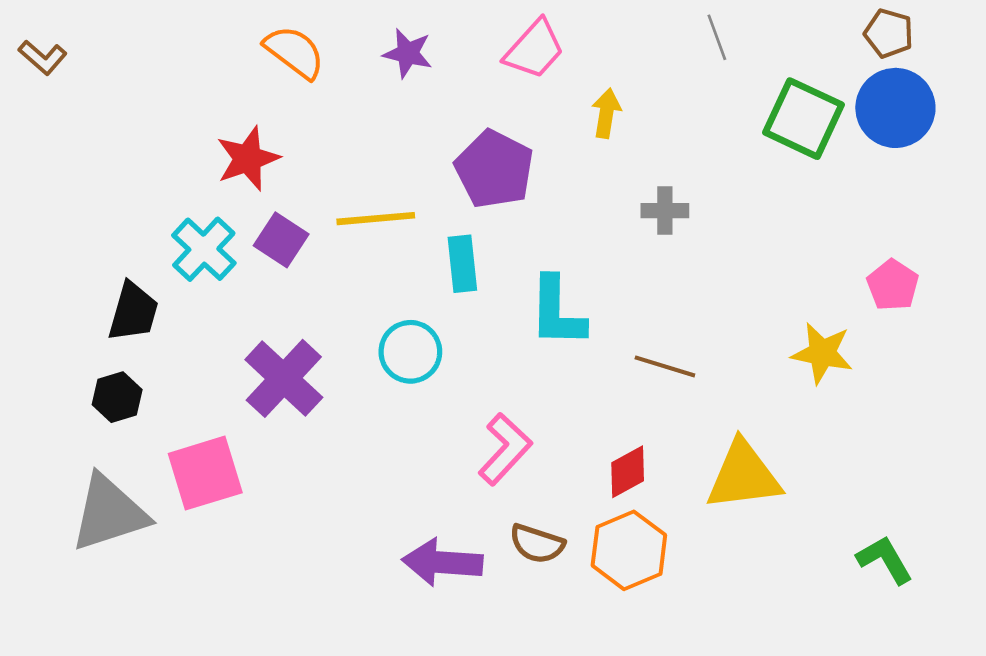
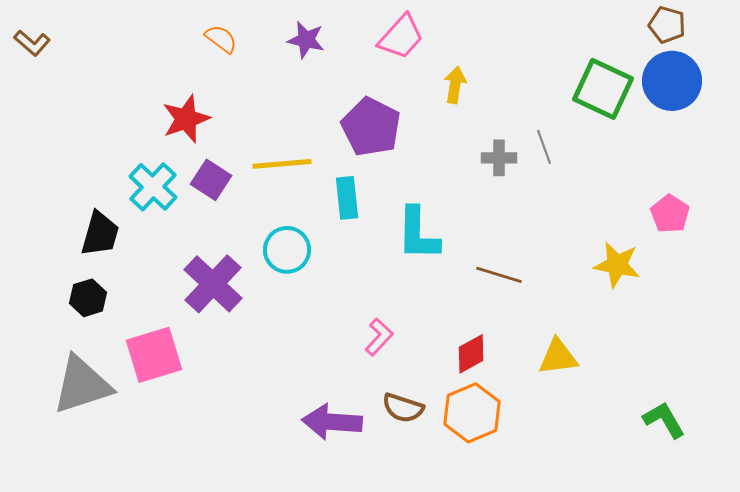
gray line: (717, 37) -> (544, 147), moved
orange semicircle: (294, 52) -> (221, 39), size x0.7
cyan circle: (410, 352) -> (287, 250), moved
pink L-shape: (505, 449) -> (379, 337), size x0.7
yellow triangle: (744, 476) -> (558, 357), size x0.7

